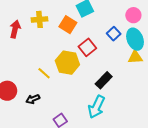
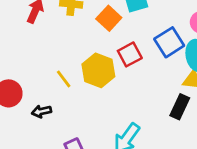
blue square: (114, 34) -> (169, 42), size x1.5
black rectangle: (104, 80) -> (180, 107), moved, turned -30

